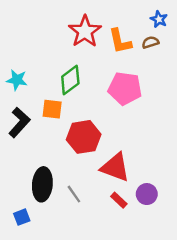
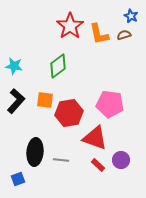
pink pentagon: (125, 88) -> (110, 104), moved
orange square: (52, 109) -> (45, 100), moved
gray line: (74, 194) -> (61, 160), turned -49

